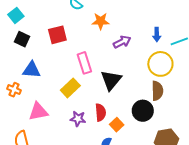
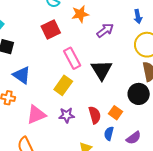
red square: (57, 35) -> (51, 29), moved
blue triangle: (32, 70) -> (22, 75), turned 42
red semicircle: (100, 112) -> (95, 115), moved
purple star: (78, 119) -> (67, 115), moved

